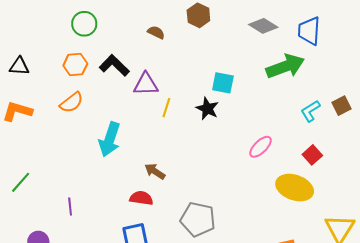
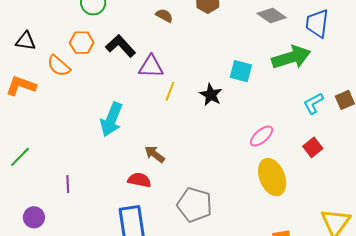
cyan square: (223, 83) -> (241, 71), moved
orange semicircle: (71, 102) -> (59, 66), moved, turned 75
yellow ellipse: (295, 188) -> (272, 177), moved, turned 45

